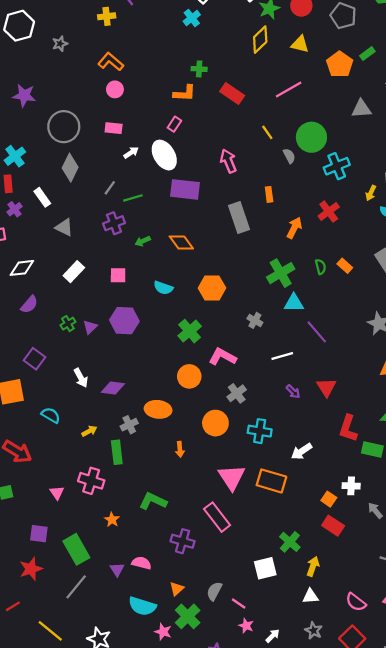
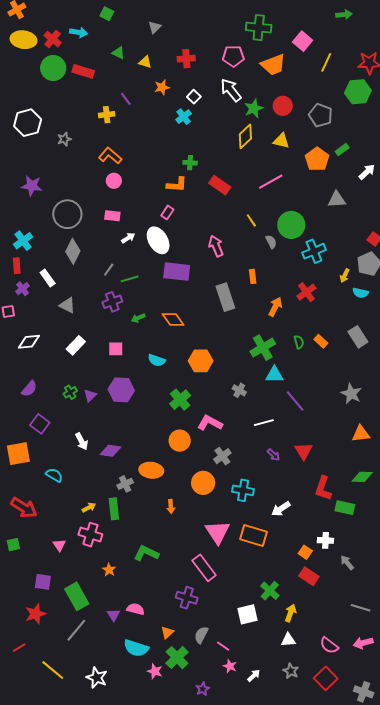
purple semicircle: (29, 304) -> (29, 389), moved
yellow arrow: (89, 431) -> (89, 507), moved
purple cross: (183, 541) -> (187, 598), moved

